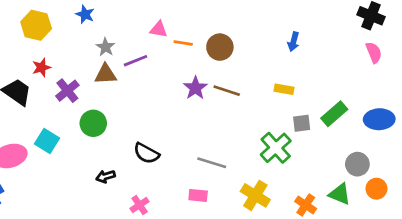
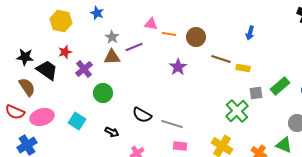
brown line: (227, 91) -> (221, 59), moved
cyan square: (47, 141) -> (77, 121), moved
gray line: (212, 163) -> (172, 124), moved
black arrow: (106, 176) -> (112, 132), turned -136

